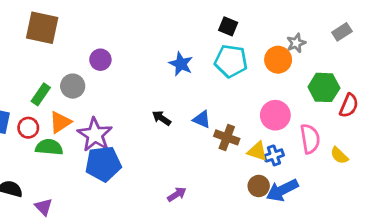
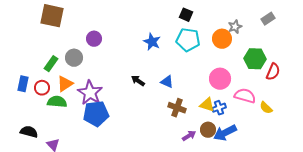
brown cross: (227, 137) -> (177, 108), moved
pink semicircle: (310, 139) -> (245, 96), turned -65
purple arrow: (177, 194) -> (189, 136), moved

